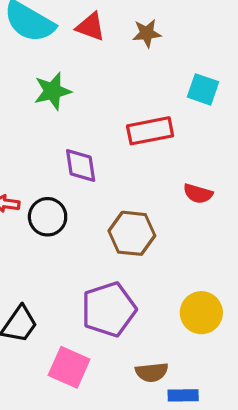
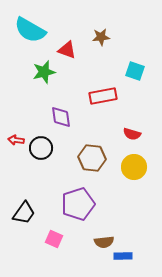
red triangle: (91, 27) -> (67, 50), moved
yellow circle: (201, 313) -> (134, 167), moved
pink square: (69, 367) -> (54, 239), size x0.7

